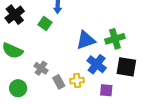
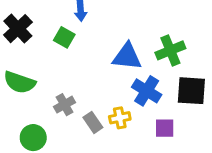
blue triangle: (86, 40) -> (127, 57), turned 30
gray cross: (41, 68) -> (64, 105), turned 32

